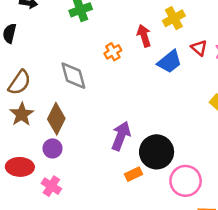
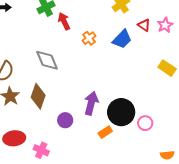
red arrow: (144, 36) -> (64, 21), moved
orange cross: (113, 52) -> (89, 38), moved
purple circle: (52, 148) -> (65, 120), moved
pink circle: (186, 181) -> (145, 123), moved, size x0.6

